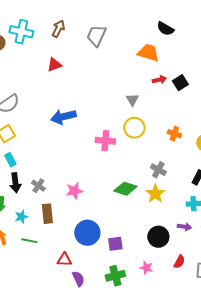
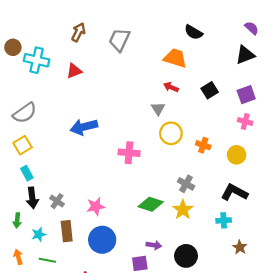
cyan cross: (21, 32) -> (37, 60), moved
red arrow: (159, 80) -> (171, 87), moved, turned -144
yellow circle: (134, 128) -> (171, 133), moved
purple arrow: (184, 227) -> (154, 245), moved
blue circle: (87, 233) -> (102, 240), moved

